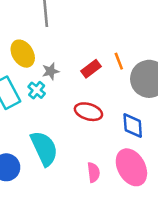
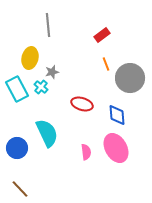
yellow ellipse: (23, 54) -> (30, 58), turned 45
red rectangle: (91, 69) -> (102, 35), moved

